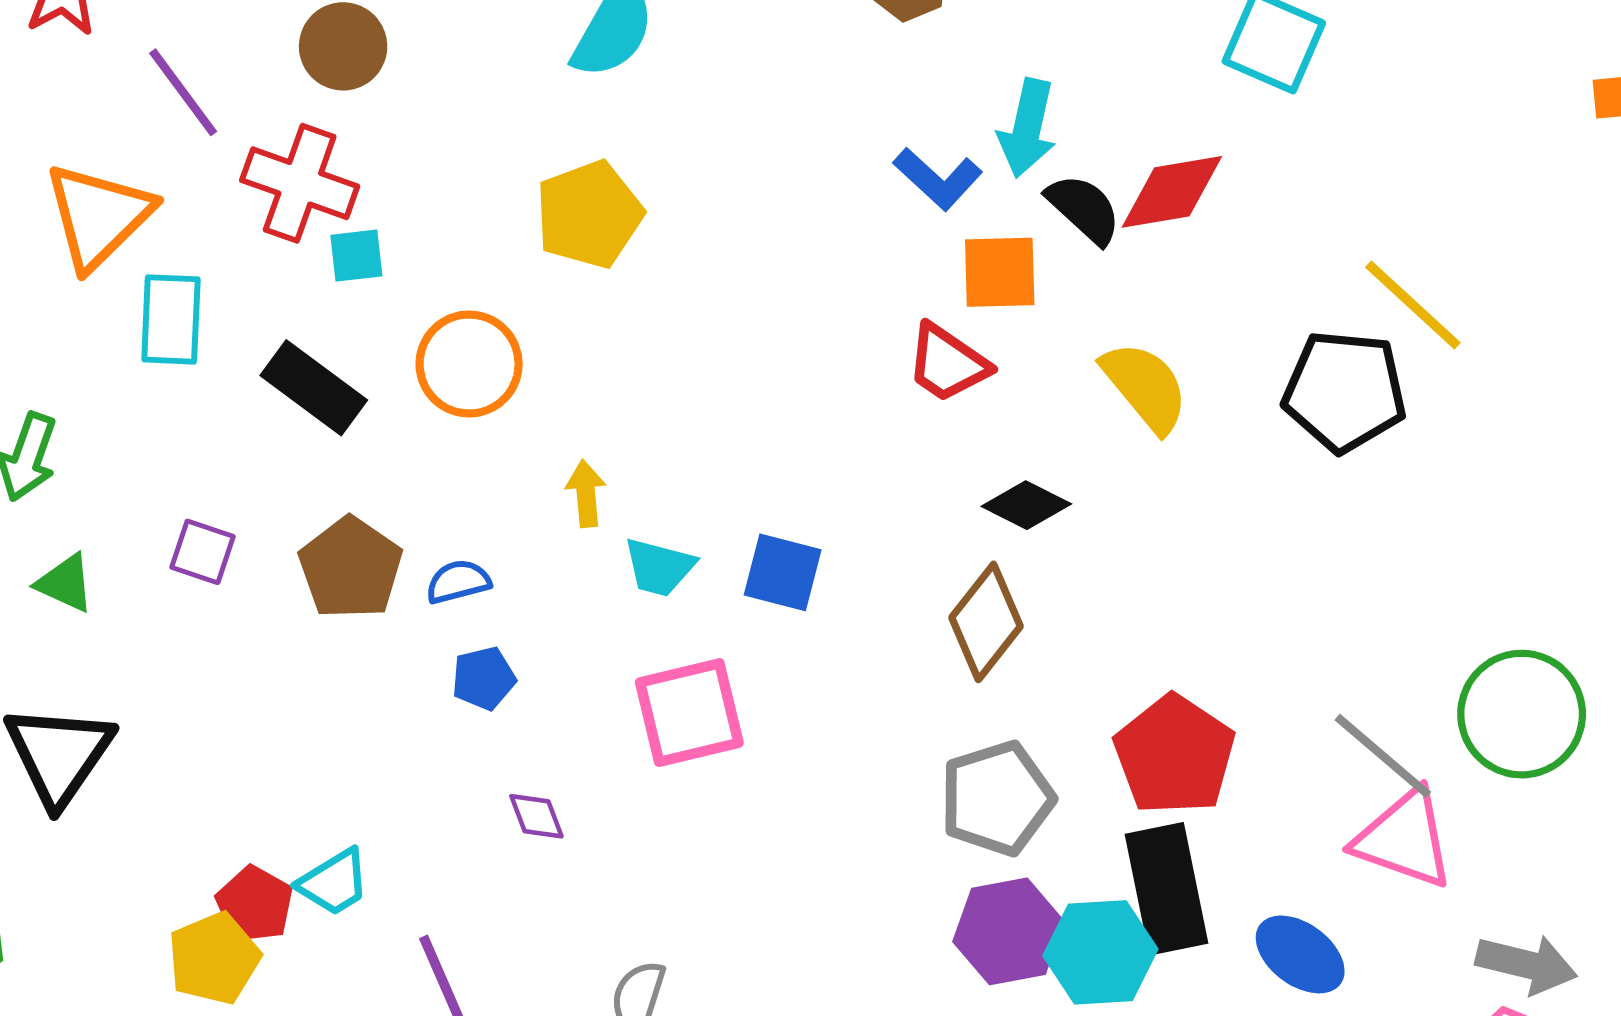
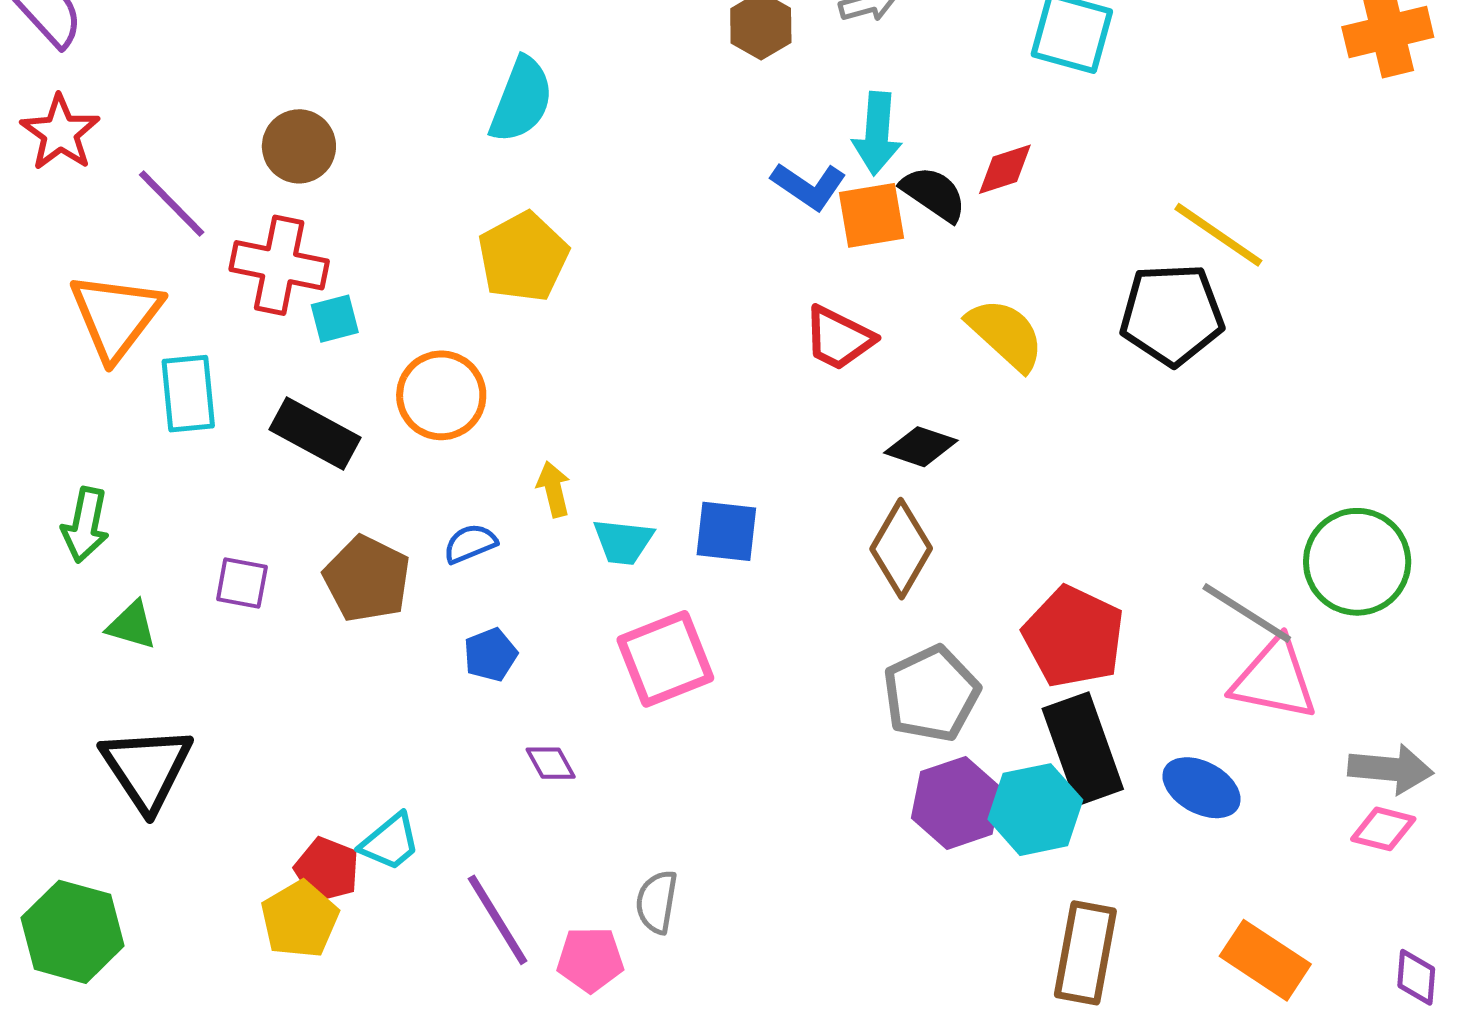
red diamond: (1172, 192) -> (1005, 169), size x0.7
orange square: (1000, 272) -> (872, 215), moved
blue semicircle: (458, 582) -> (470, 544), moved

